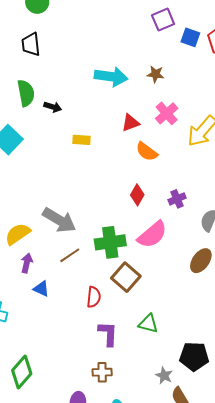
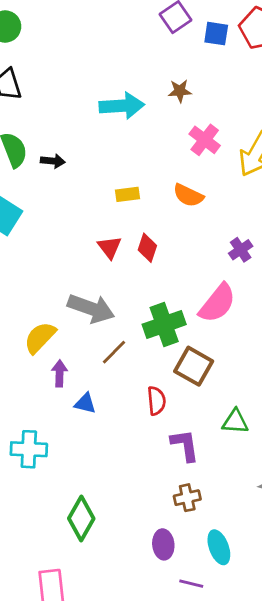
red triangle: (130, 123) -> (110, 247), moved, turned -36
yellow rectangle: (81, 140) -> (127, 194), moved
red diamond: (137, 195) -> (147, 248), moved

